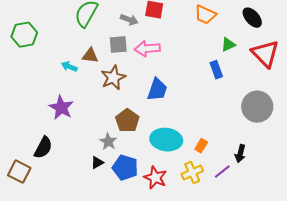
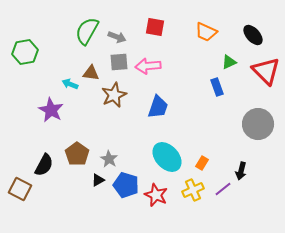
gray arrow: (129, 20) -> (117, 37), moved
purple star: (61, 108) -> (51, 110), moved
brown pentagon: (127, 121) -> (77, 154), moved
cyan ellipse: (166, 140) -> (167, 157), turned 40

